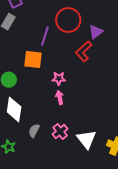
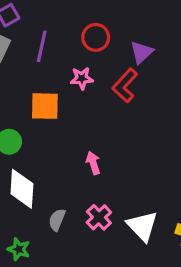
red circle: (68, 20) -> (96, 37), size x0.7
purple line: (45, 36) -> (42, 46), moved
pink star: (59, 78) -> (82, 78), moved

